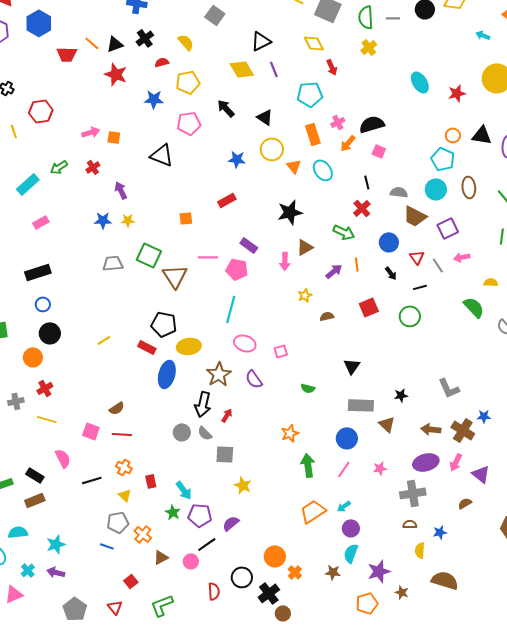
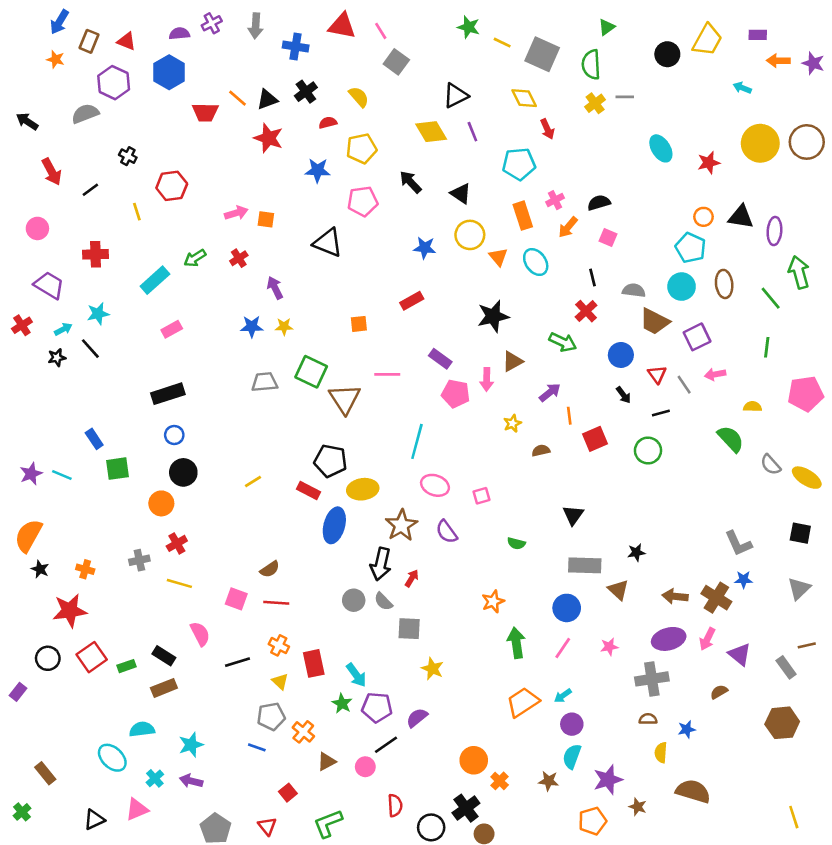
gray line: (393, 18) -> (625, 97), moved
black semicircle: (372, 124) -> (599, 203), size x0.7
orange line: (357, 264) -> (569, 416), moved
pink pentagon: (237, 269) -> (456, 394), moved
gray L-shape: (449, 388) -> (738, 543), moved
red rectangle: (151, 481) -> (314, 663), size x1.5
black circle: (242, 577) -> (431, 827), moved

